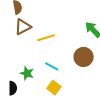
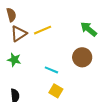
yellow line: (46, 38) -> (43, 30), moved
green star: (27, 73) -> (14, 60), moved

